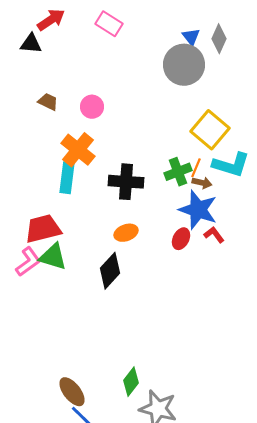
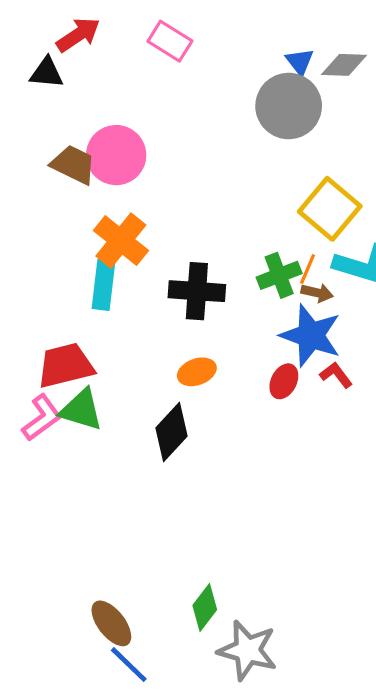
gray diamond: (219, 39) -> (344, 65), turned 68
brown trapezoid: (48, 102) -> (73, 165), size x1.4
pink circle: (92, 107) -> (116, 155), moved, size x1.6

